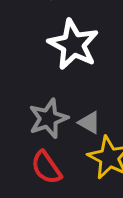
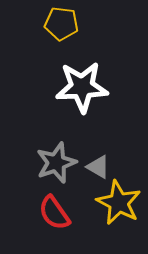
white star: (73, 45) -> (82, 87), turned -30

